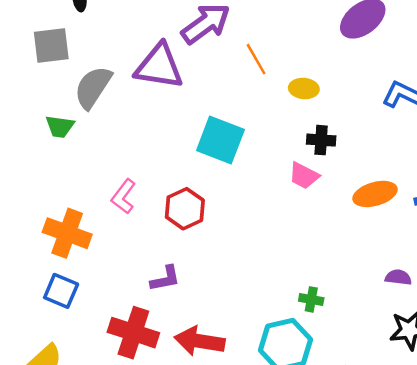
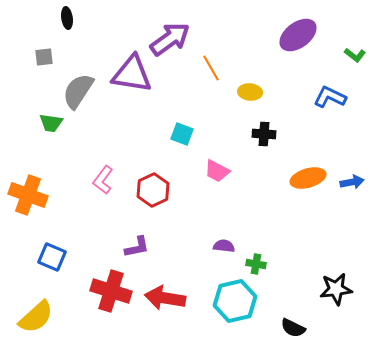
gray square: (51, 46) -> (44, 57), size x0.6
cyan square: (220, 140) -> (182, 134), size x0.6
pink trapezoid: (304, 176) -> (217, 171), moved
orange cross: (67, 233) -> (28, 195), moved
purple semicircle: (398, 277) -> (224, 246), moved

